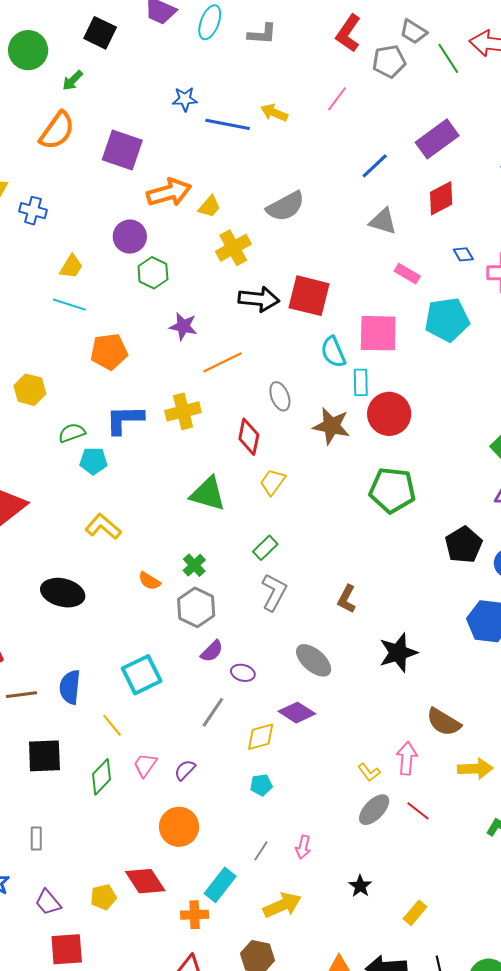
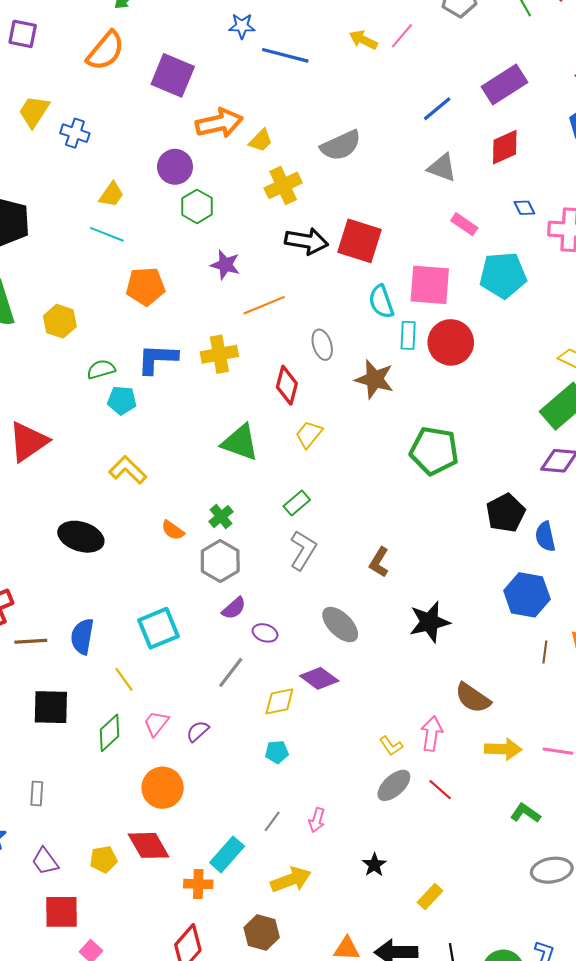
yellow arrow: (274, 113) -> (363, 40), moved
red circle: (389, 414) -> (451, 342), moved
orange circle: (179, 827) -> (163, 788), moved

